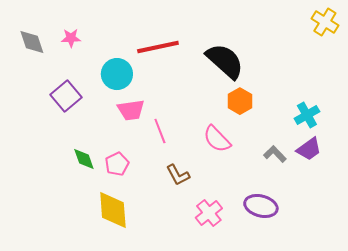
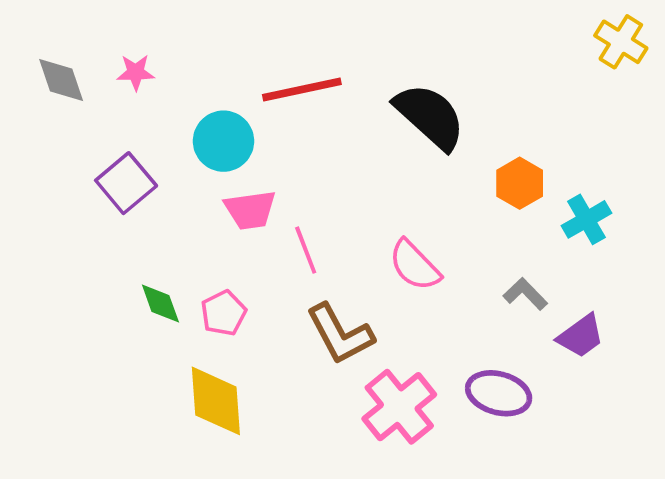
orange hexagon: (240, 101) -> (520, 183), moved
purple trapezoid: (309, 149) -> (581, 336), moved
brown L-shape: (178, 175) -> (340, 334), size x1.5
pink cross: (209, 213) -> (399, 407), size x1.4

